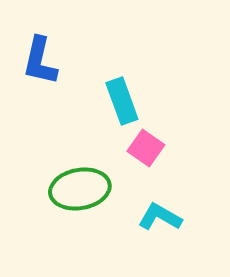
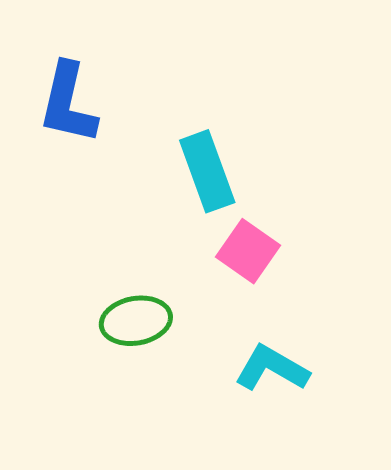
green ellipse: (80, 189) -> (136, 321), size x0.7

